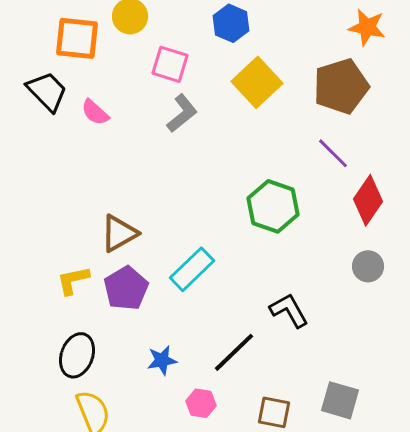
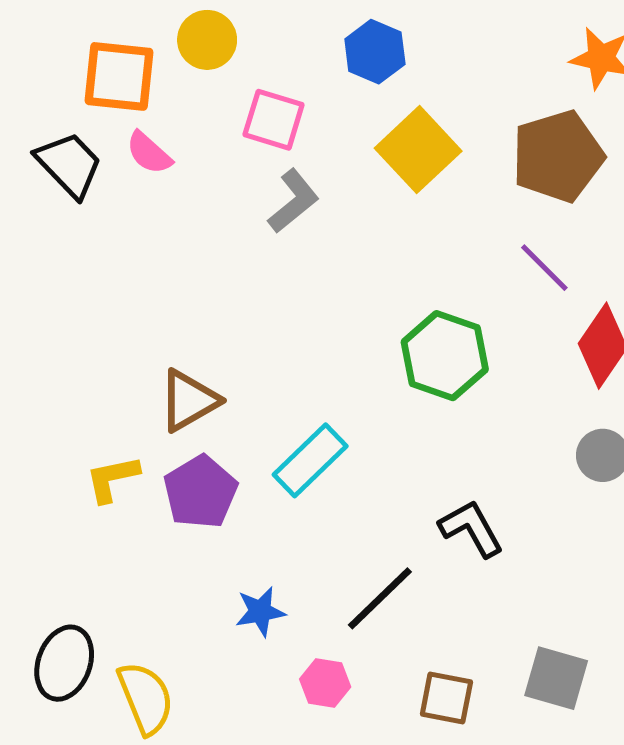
pink semicircle: (95, 112) -> (149, 153), moved
black ellipse: (77, 355) -> (64, 663), moved

